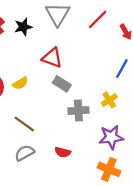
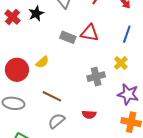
red triangle: (52, 58) -> (90, 33), moved
gray rectangle: (62, 84) -> (68, 37), moved
purple star: (111, 137) -> (128, 94), turned 30

